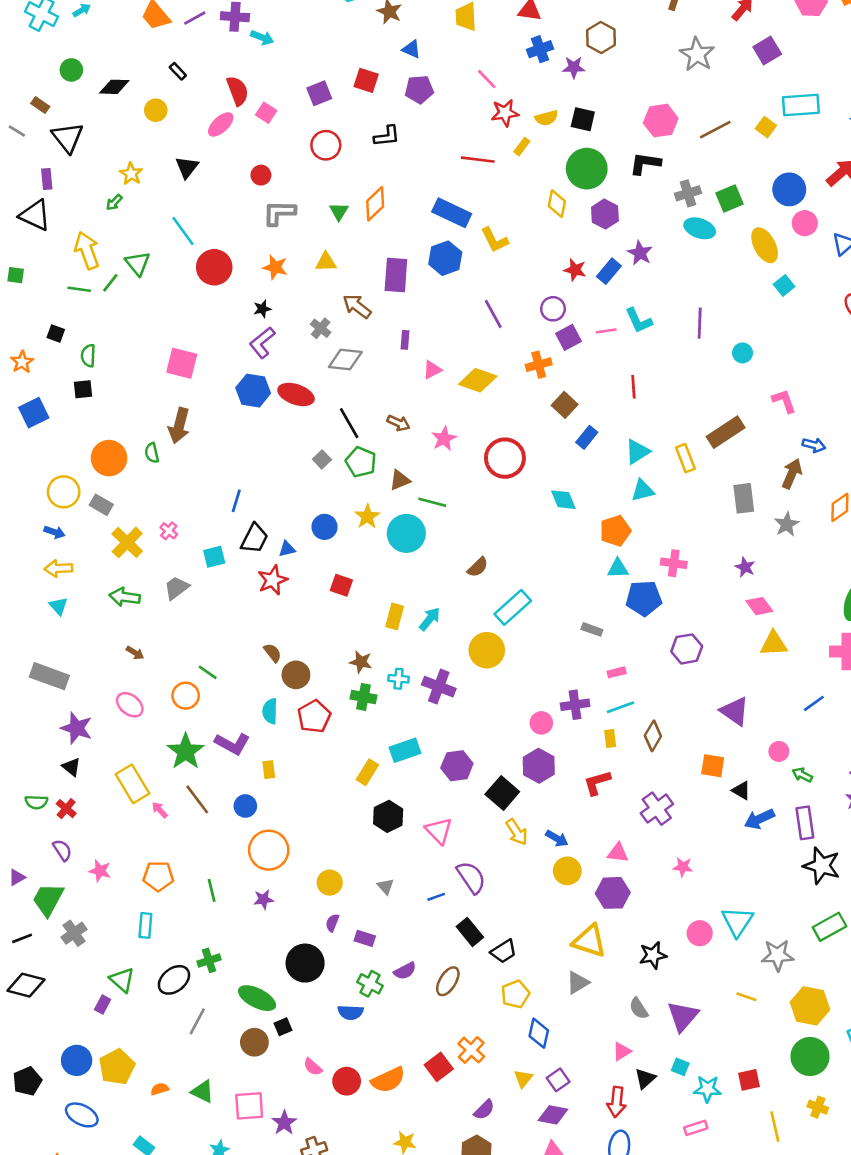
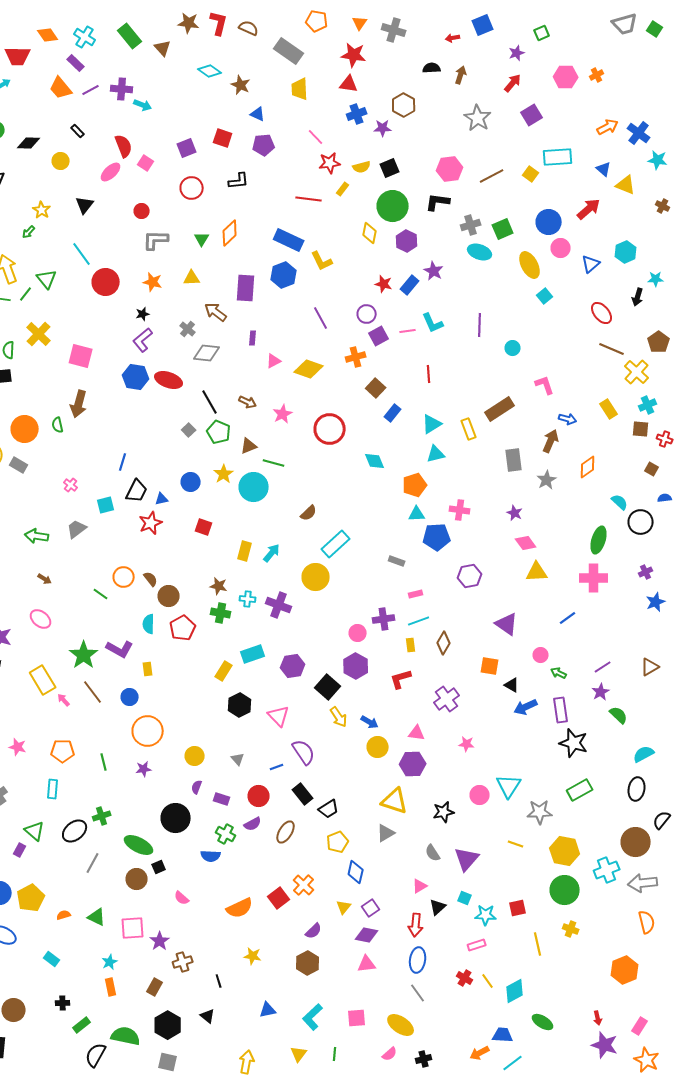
black square: (583, 119) -> (390, 168), turned -36
yellow cross: (127, 542) -> (39, 334), moved
orange circle: (186, 696) -> (124, 577), moved
red circle: (347, 1081) -> (259, 796), moved

